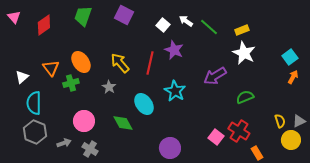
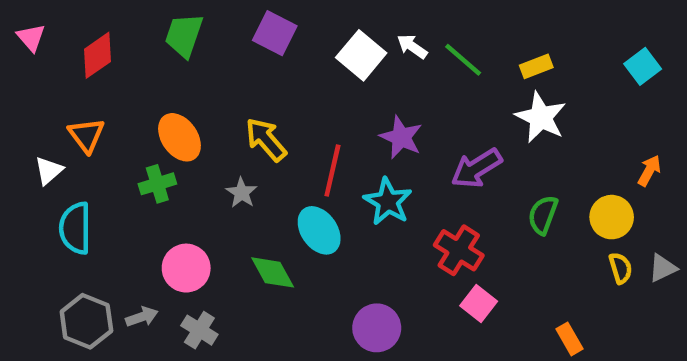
white square: (163, 25) -> (361, 55), size x1.5
purple star: (174, 50) -> (401, 137), moved
cyan square: (290, 57) -> (643, 66), moved
red line: (150, 63) -> (332, 171), moved
orange triangle: (51, 68) -> (86, 135), moved
green semicircle: (245, 97) -> (543, 215), turned -48
red cross: (239, 131) -> (459, 250), moved
gray hexagon: (35, 132) -> (86, 321), moved
yellow circle: (291, 140) -> (612, 217), moved

